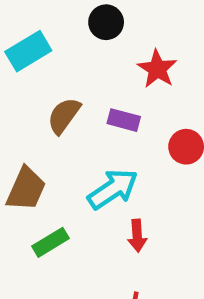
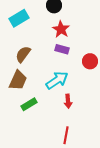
red star: (157, 69) -> (61, 29), moved
brown semicircle: (64, 116) -> (23, 54), moved

